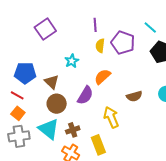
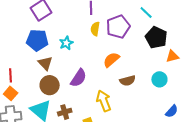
purple pentagon: (123, 43) -> (118, 27), turned 30
blue pentagon: (25, 73) -> (37, 40), moved
orange semicircle: (102, 77) -> (111, 60), moved
red line: (17, 95) -> (10, 75), turned 56

